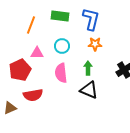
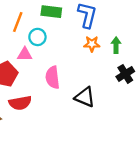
cyan circle: (62, 46) -> (37, 37), moved
green arrow: (88, 68) -> (116, 45), moved

